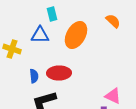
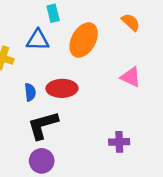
pink triangle: (113, 96) -> (131, 77), moved

